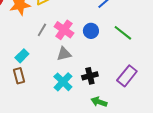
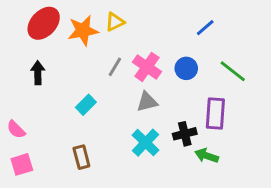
brown rectangle: (19, 76) -> (81, 157), moved
purple rectangle: (127, 76) -> (215, 113), moved, turned -35
green arrow: (99, 102) -> (207, 156), moved

